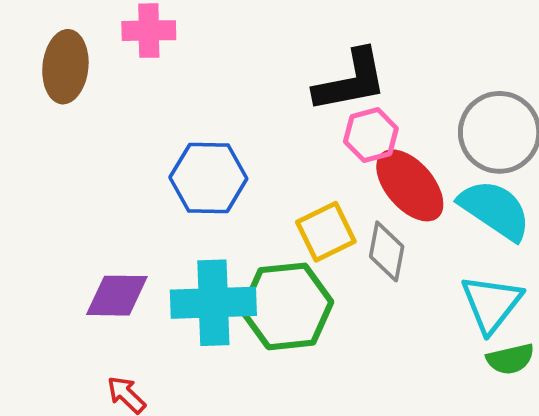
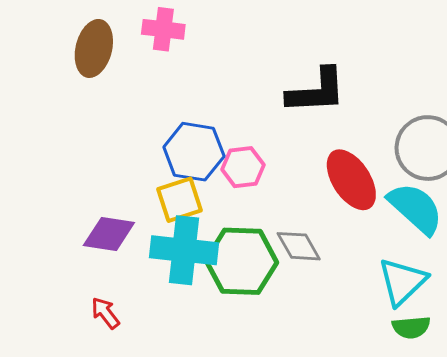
pink hexagon: (371, 135) -> (243, 167), moved
yellow square: (326, 232) -> (179, 200), moved
gray diamond: (387, 251) -> (299, 246), moved, turned -48

